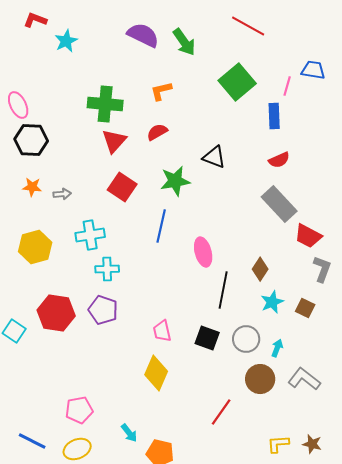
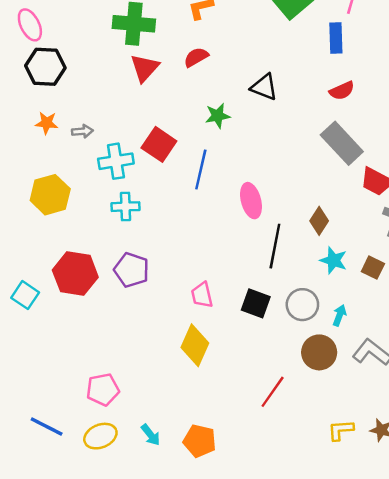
green star: (175, 181) -> (218, 116), size x0.7
red square: (122, 187) -> (159, 144), moved
cyan cross: (90, 235) -> (116, 161), moved
cyan cross: (107, 269) -> (126, 207), moved
cyan star: (272, 302) -> (333, 260), turned -30
cyan arrow: (129, 433) -> (151, 435), moved

